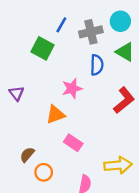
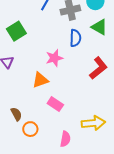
green square: (42, 48) -> (16, 31), moved, turned 30
brown semicircle: (27, 155) -> (16, 114), turned 112

